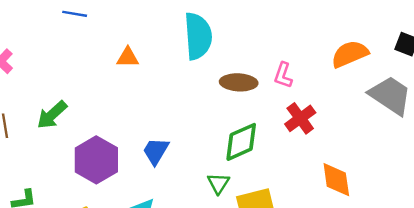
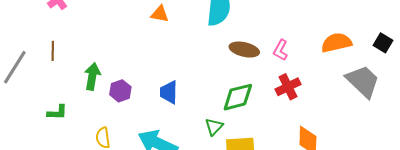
green arrow: (52, 115) -> (92, 76), moved, turned 132
blue trapezoid: (156, 151) -> (169, 92), turned -40
purple hexagon: (96, 160) -> (120, 91), size x0.6

